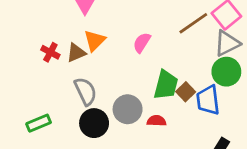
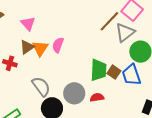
pink semicircle: (142, 43) -> (58, 45), moved
gray triangle: (227, 43) -> (125, 32), moved
brown triangle: (76, 53) -> (27, 47), moved

